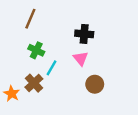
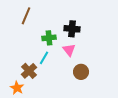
green cross: (36, 50) -> (49, 38), moved, turned -32
orange star: (12, 94) -> (17, 88), moved

